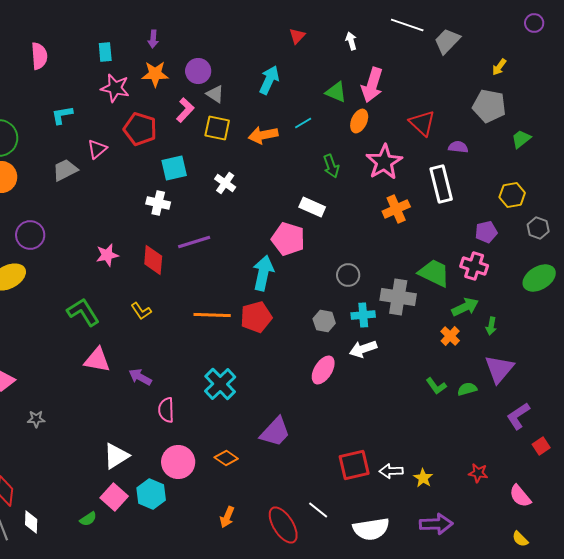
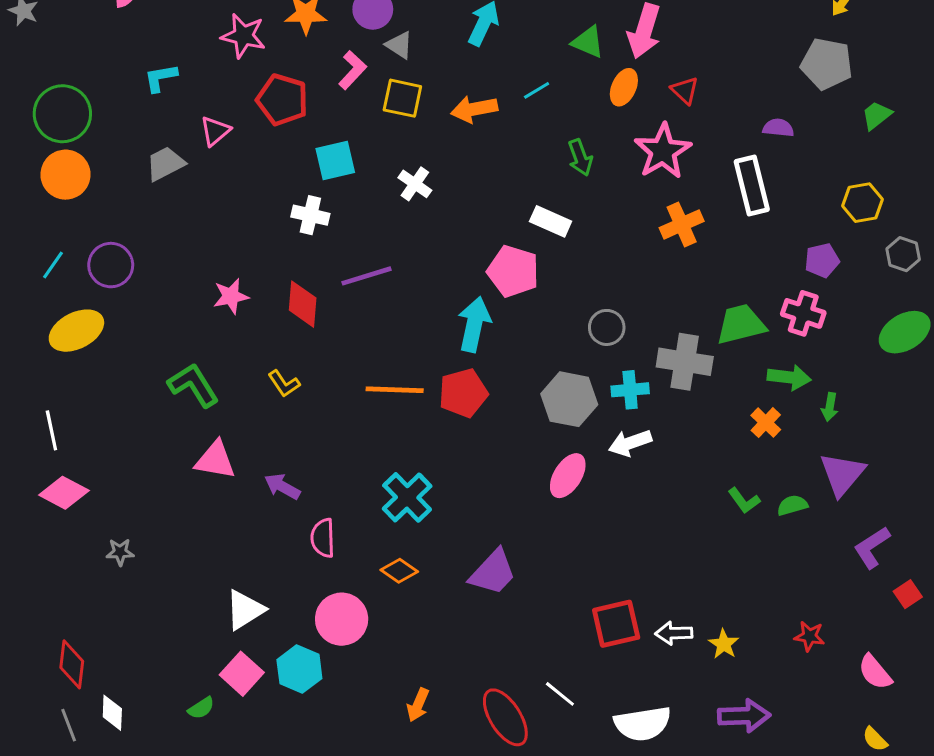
red triangle: (422, 123) -> (685, 90), moved, size x0.7
green trapezoid: (434, 273) -> (741, 324), turned -40
green arrow: (465, 307) -> (789, 377), turned 32
gray hexagon: (324, 321) -> (569, 399), size x1.6
orange diamond: (226, 458) -> (399, 571), moved

